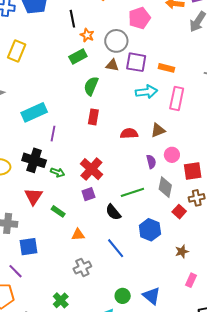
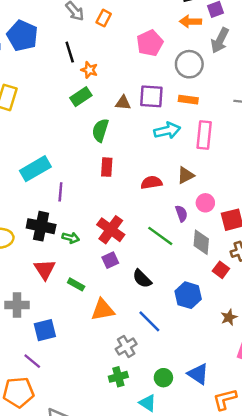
gray circle: (116, 41) -> (189, 64), moved
green line: (132, 192) -> (160, 236), moved, turned 60
orange triangle: (78, 235) -> (103, 310), size x1.5
gray cross: (82, 267) -> (126, 347), moved
green cross: (61, 300) -> (118, 377), moved, turned 35

